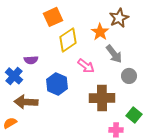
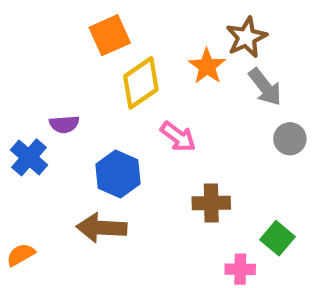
gray arrow: (114, 54) -> (265, 87), moved
gray circle: (129, 76) -> (290, 139), moved
brown cross: (102, 98) -> (211, 203), size x0.7
brown arrow: (26, 102) -> (101, 228), moved

